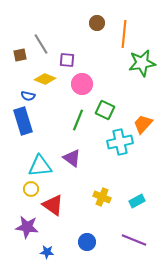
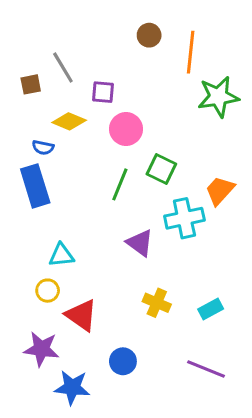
purple triangle: (72, 158) -> (140, 243), moved
cyan triangle: (40, 166) -> (61, 255), size x0.7
blue circle: (87, 242) -> (123, 361), moved
blue star: (47, 252) -> (72, 387), size x1.6

